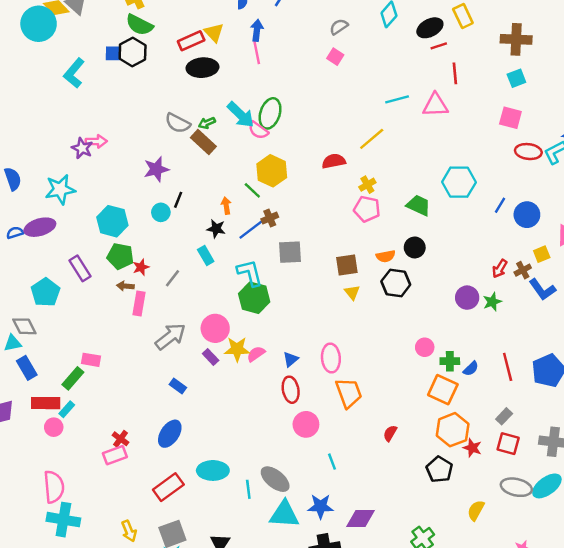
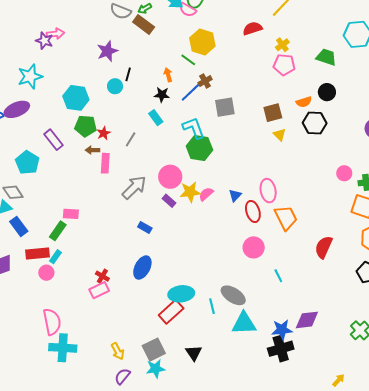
red ellipse: (291, 390) -> (253, 211), moved
red semicircle: (390, 433) -> (324, 247), size x1.6
red rectangle: (168, 487) -> (171, 312), moved
blue star: (321, 506) -> (282, 330), moved

